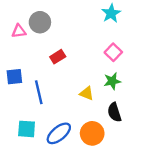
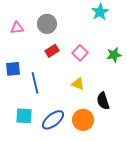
gray circle: (40, 22) -> (47, 24), moved
pink square: (113, 52) -> (80, 53), moved
green star: (112, 81) -> (114, 55), moved

